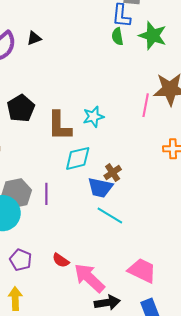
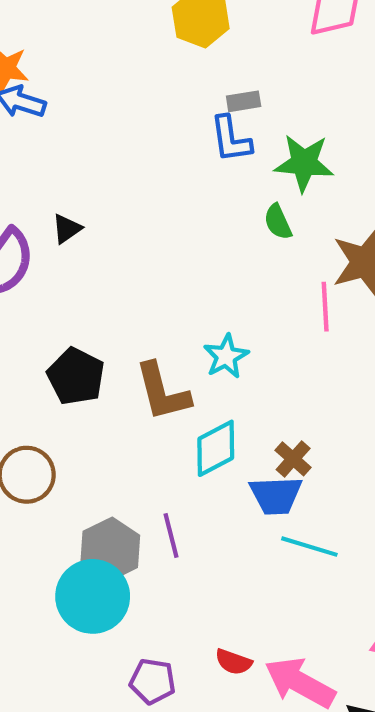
green semicircle: (117, 36) -> (278, 222), moved

